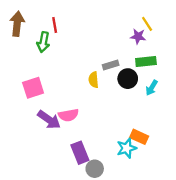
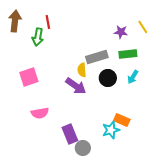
yellow line: (147, 24) -> (143, 27), moved
gray rectangle: (111, 65) -> (97, 57), size x1.5
black circle: (128, 79) -> (108, 78), moved
pink semicircle: (68, 115) -> (40, 113), moved
purple arrow: (49, 120) -> (76, 86), moved

